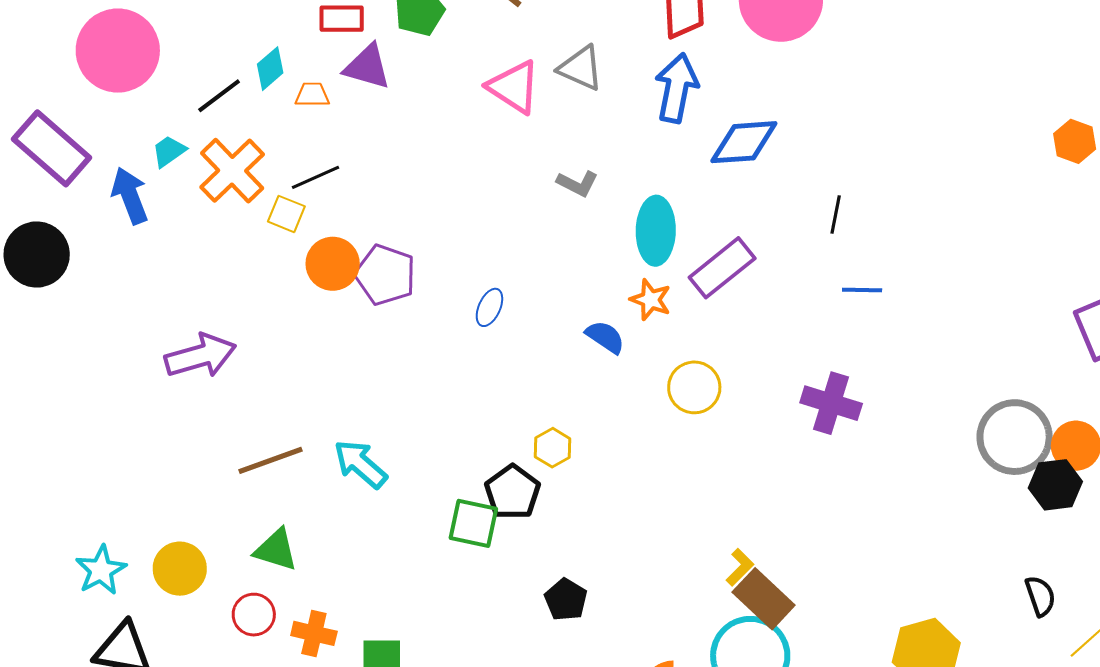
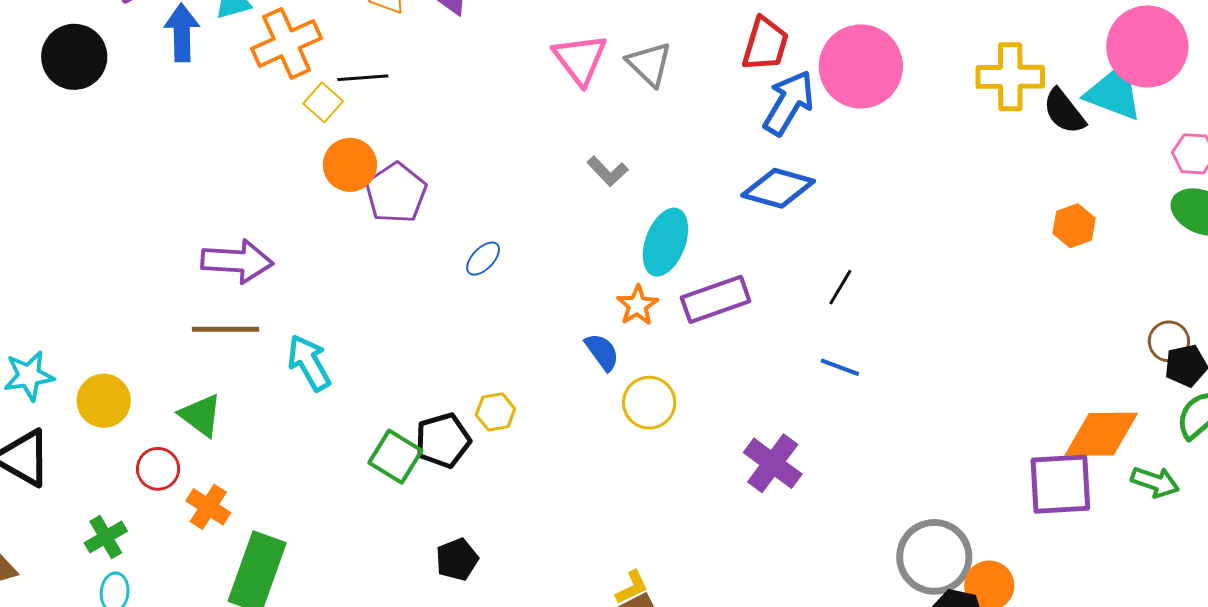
blue arrow: (677, 88) -> (789, 103), moved
orange hexagon: (1075, 141) -> (1074, 226), moved
blue semicircle: (605, 337) -> (602, 352), moved
purple arrow: (200, 356) -> (237, 261), moved

